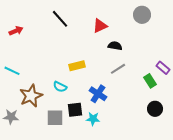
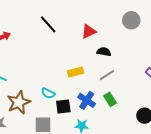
yellow rectangle: (77, 66) -> (76, 72), moved
green rectangle: (150, 81) -> (110, 99), moved
black square: (75, 110) -> (63, 106), moved

